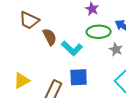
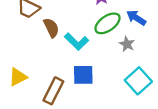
green ellipse: (99, 32) -> (108, 23), turned -35

